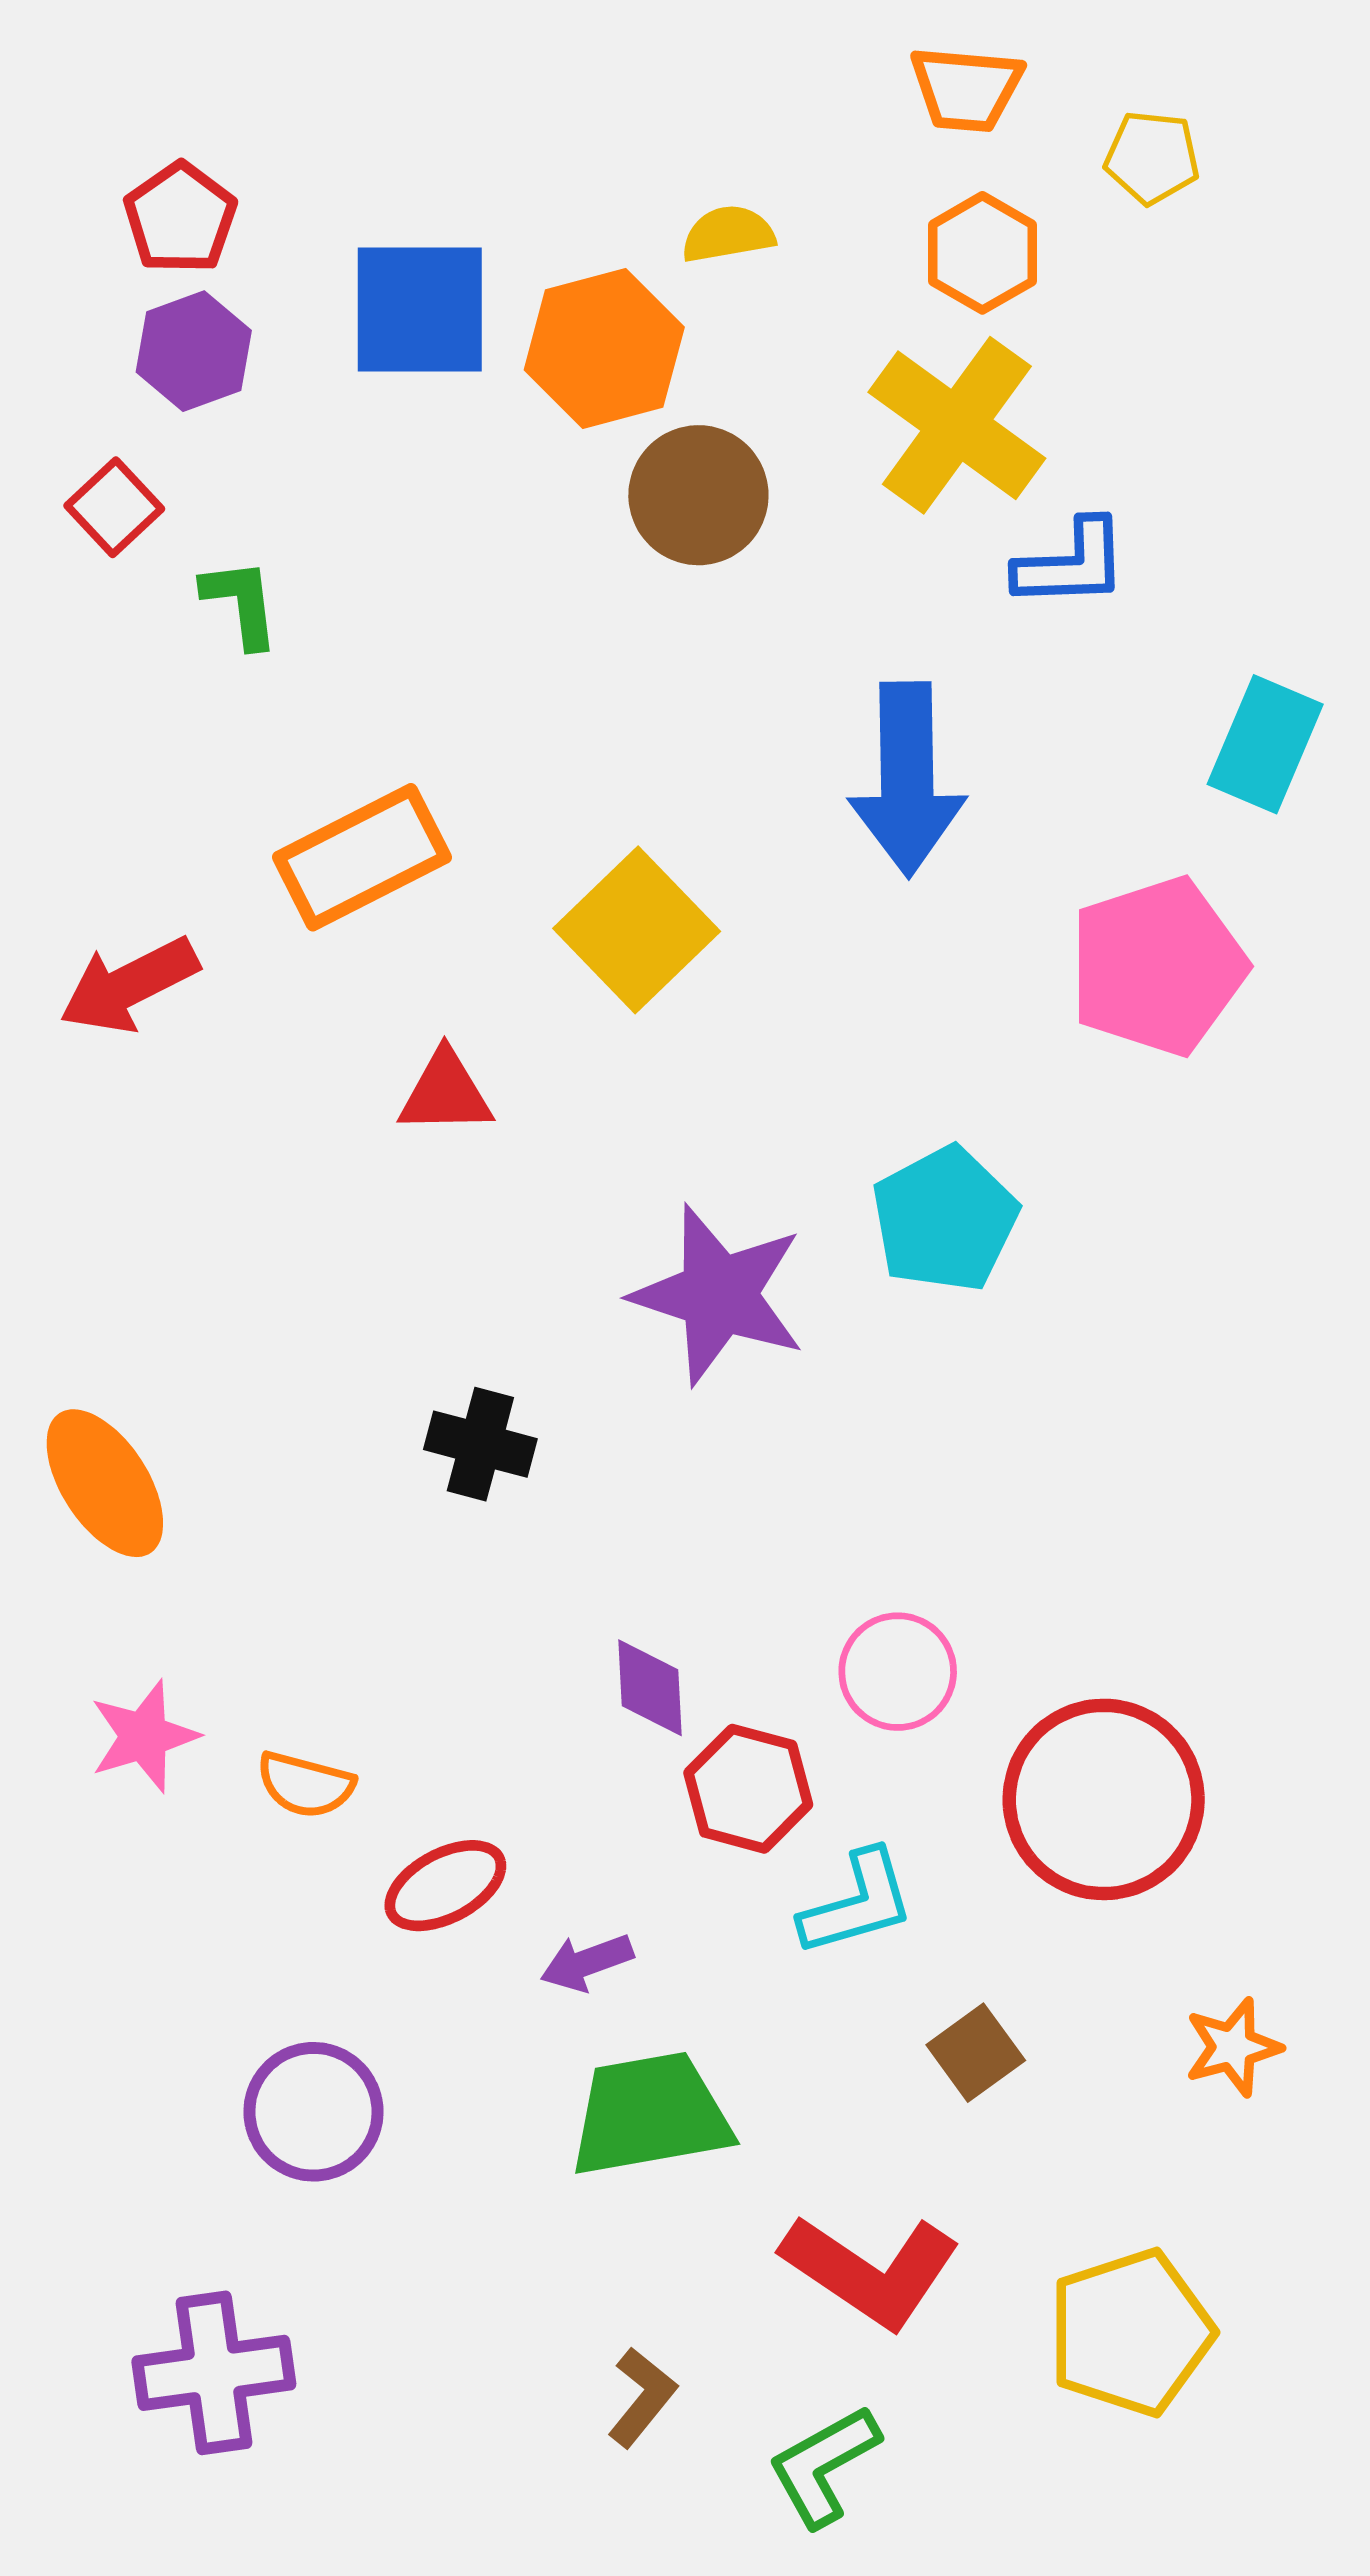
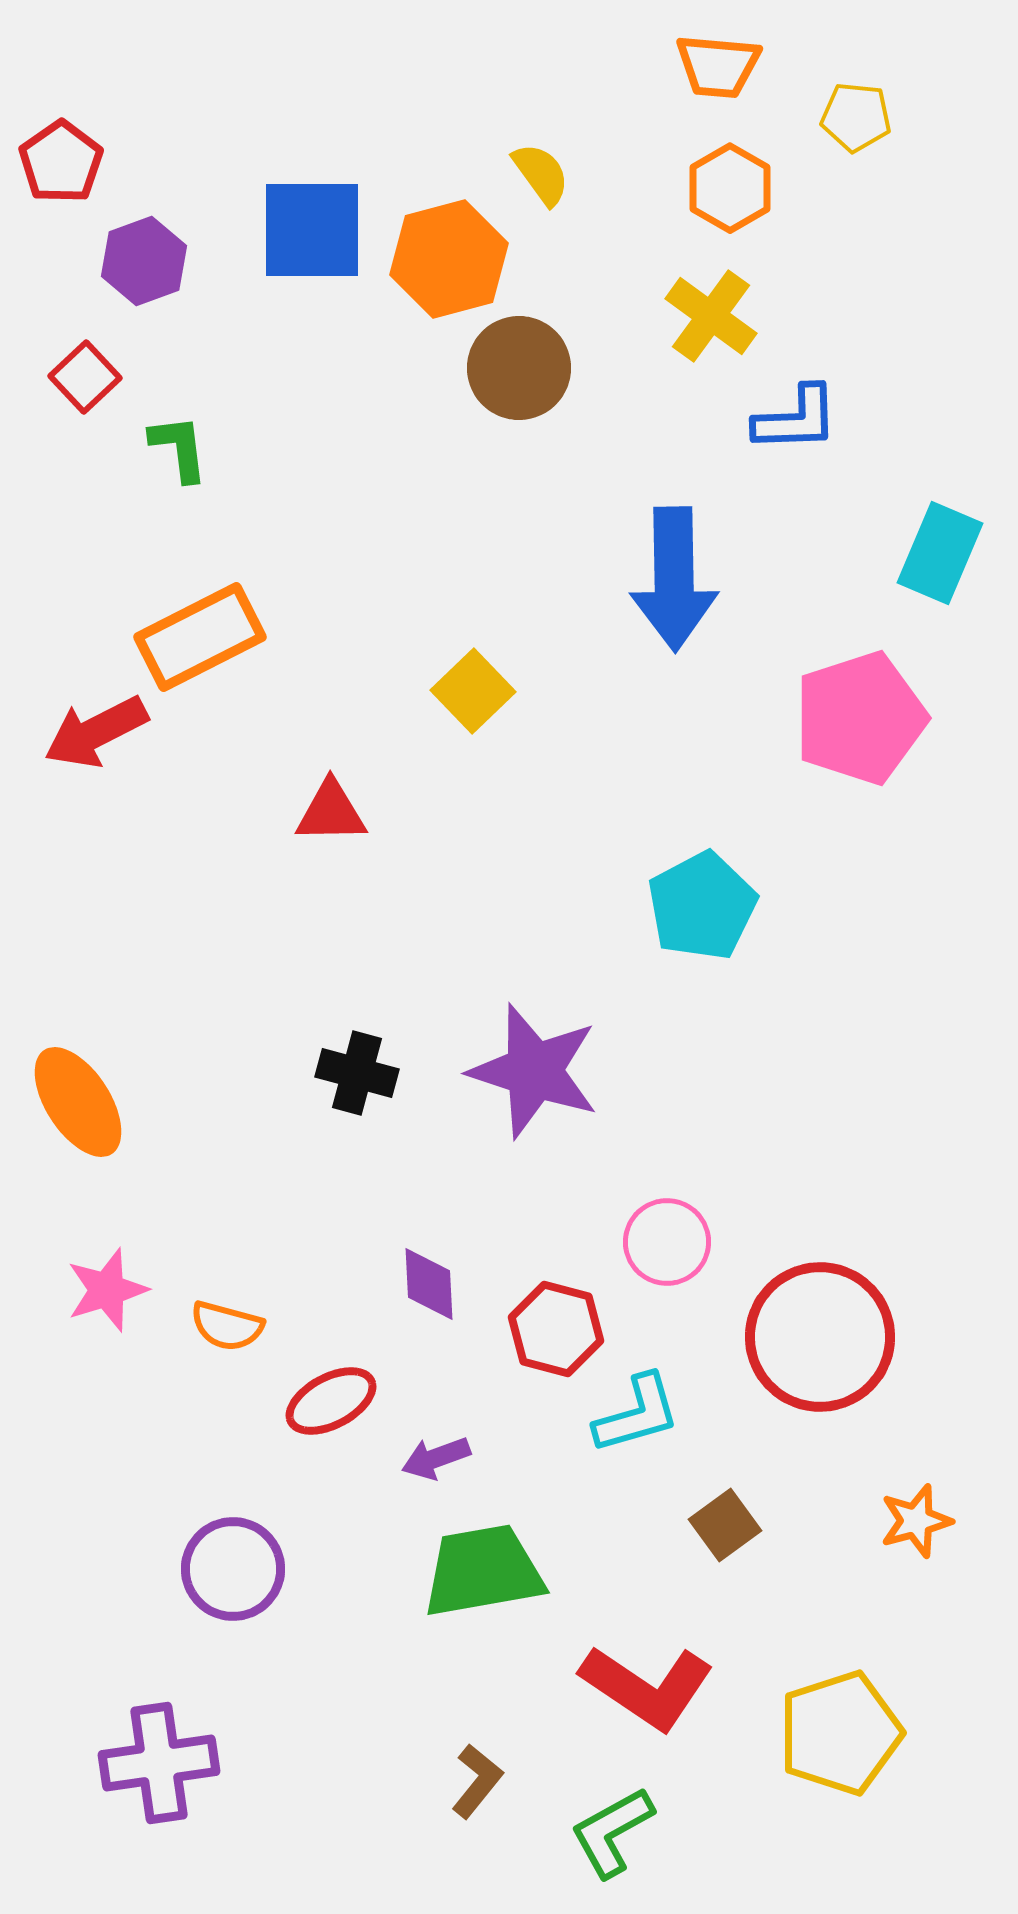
red pentagon: (180, 218) -> (61, 162), moved
yellow semicircle: (728, 234) -> (541, 174), turned 64
yellow cross: (957, 425) -> (711, 316), size x0.7
orange rectangle: (362, 857) -> (200, 637), moved
yellow square: (637, 930) -> (473, 691), size x0.7
purple star: (719, 1295) -> (534, 1071), moved
purple diamond: (650, 1688) -> (429, 1284), moved

